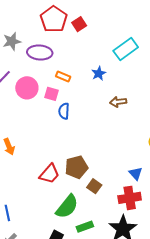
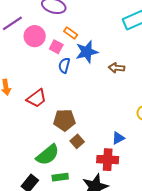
blue star: (99, 73) -> (87, 52), moved, size x1.6
blue triangle: (136, 173) -> (118, 138), turned 32
red trapezoid: (49, 174) -> (37, 98), moved

